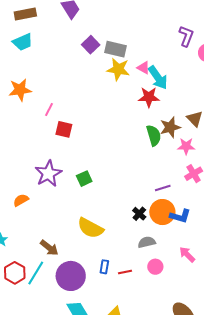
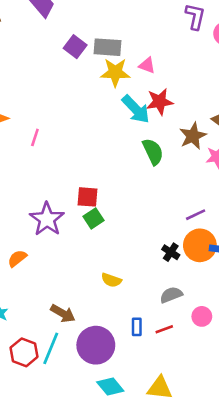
cyan arrow: (158, 78) -> (136, 109), moved
red square: (64, 129) -> (87, 197), moved
green semicircle: (154, 135) -> (153, 152), moved
yellow semicircle: (90, 228) -> (111, 280), size x0.6
gray semicircle: (147, 242) -> (171, 295), moved

